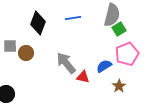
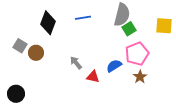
gray square: (10, 46) -> (20, 46), turned 32
gray arrow: (66, 63) -> (76, 63), size x0.6
brown star: (119, 86) -> (140, 77), moved

